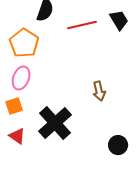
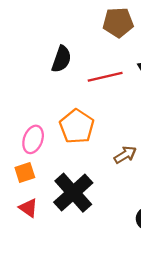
orange pentagon: (24, 43) -> (77, 126), moved
brown arrow: (99, 91) -> (125, 155), turned -108

